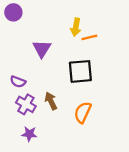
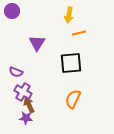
yellow arrow: (76, 27) -> (69, 15), moved
brown arrow: (51, 101) -> (29, 105), moved

